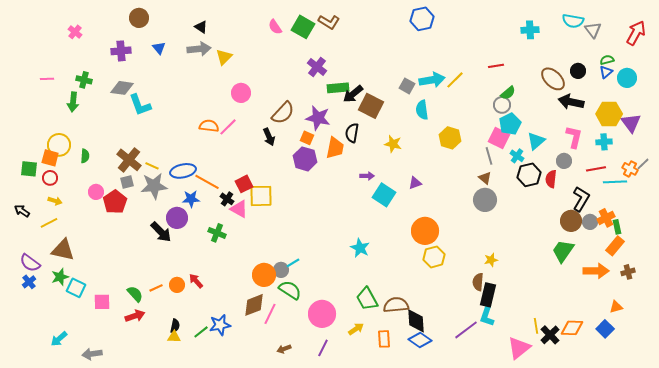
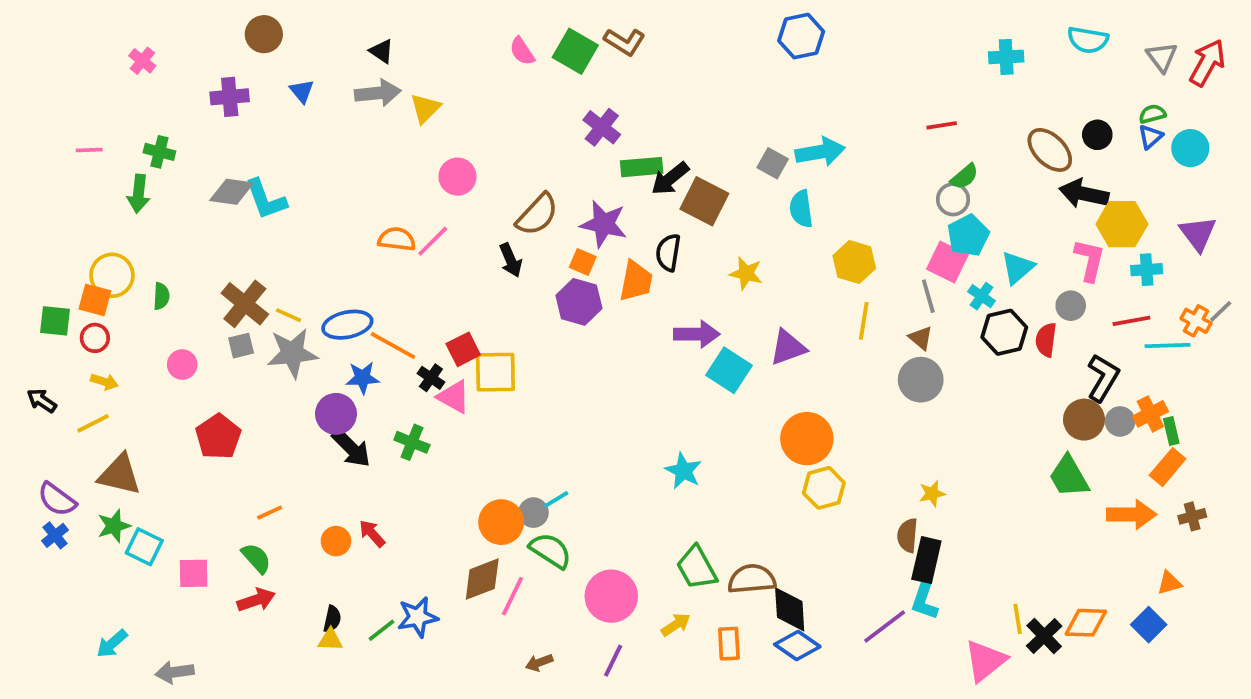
gray triangle: (593, 30) -> (1162, 57), moved
yellow line: (455, 80) -> (864, 321), moved, turned -36
gray diamond: (122, 88) -> (232, 192), moved
yellow hexagon: (609, 114) -> (1122, 224), moved
purple arrow: (367, 176) -> (697, 334), size x1.6
purple triangle: (415, 183) -> (788, 347), size x1.5
red pentagon: (115, 202) -> (218, 437), moved
black arrow: (161, 232) -> (351, 448), moved
green trapezoid: (563, 251) -> (1069, 477), turned -65
orange line: (156, 288) -> (270, 513), moved

